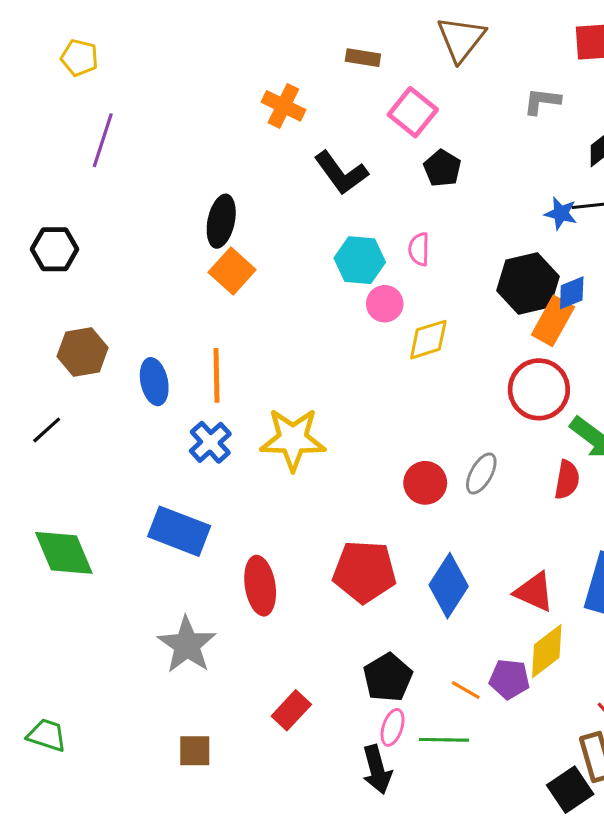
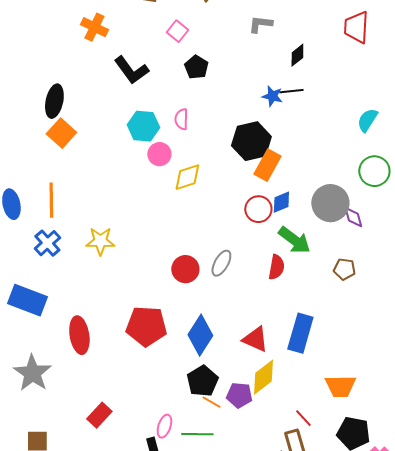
pink square: (413, 112) -> (177, 31), size x0.7
blue diamond: (572, 293) -> (281, 202), moved
red circle: (539, 389) -> (258, 209), size x0.7
yellow star: (293, 439) -> (100, 241), size x0.7
black pentagon: (388, 678) -> (202, 381), moved

